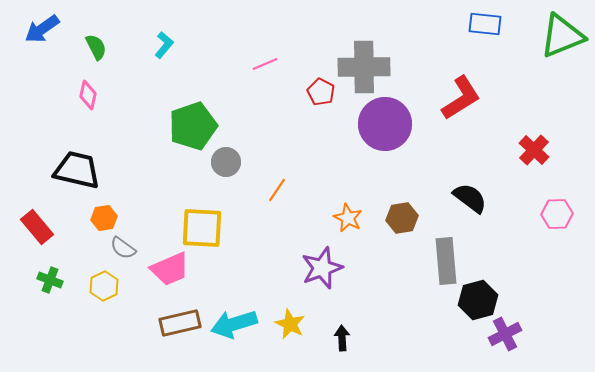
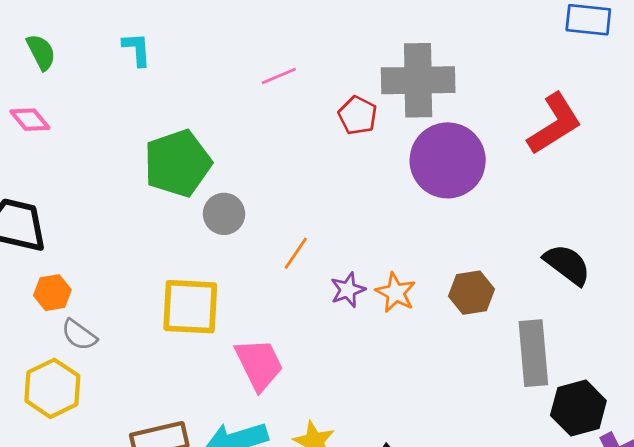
cyan L-shape: (164, 45) -> (137, 49), turned -44
pink diamond: (88, 95) -> (30, 120), turned -52
purple star: (322, 268) -> (348, 290), moved, size x0.6
pink trapezoid: (170, 269) -> (259, 364), moved, turned -93
yellow hexagon: (104, 286) -> (52, 388), size x1.4

